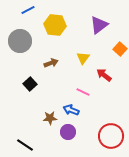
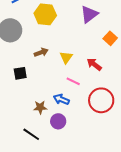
yellow triangle: (83, 58) -> (66, 57), moved
black square: (30, 84) -> (20, 73), turned 32
red circle: (111, 136) -> (101, 100), moved
black line: (25, 145) -> (31, 134), moved

